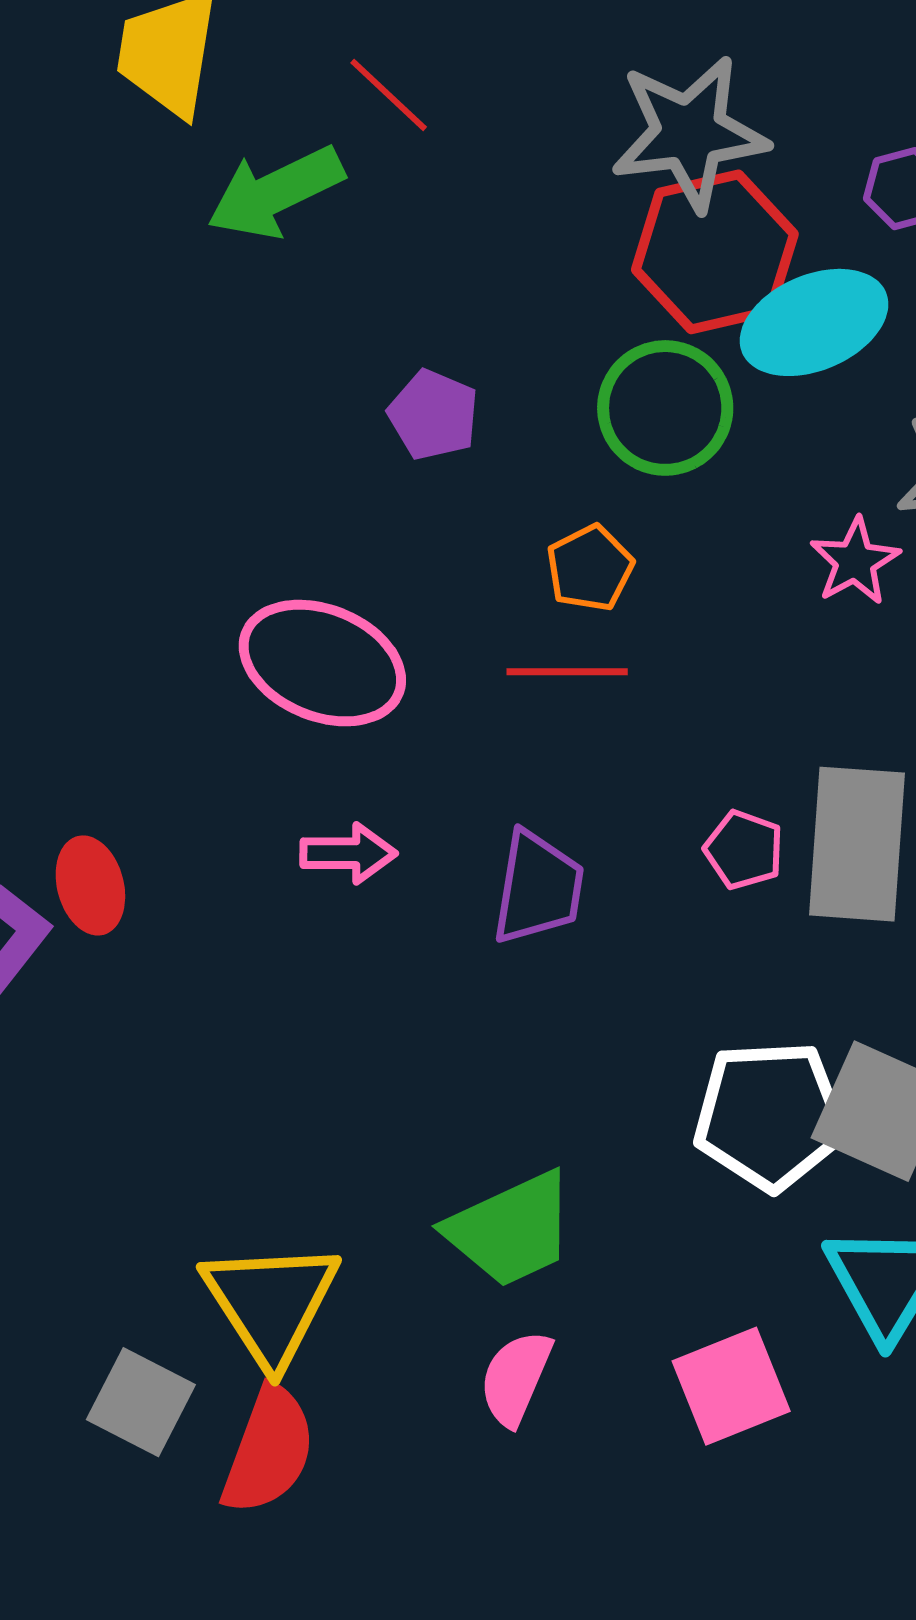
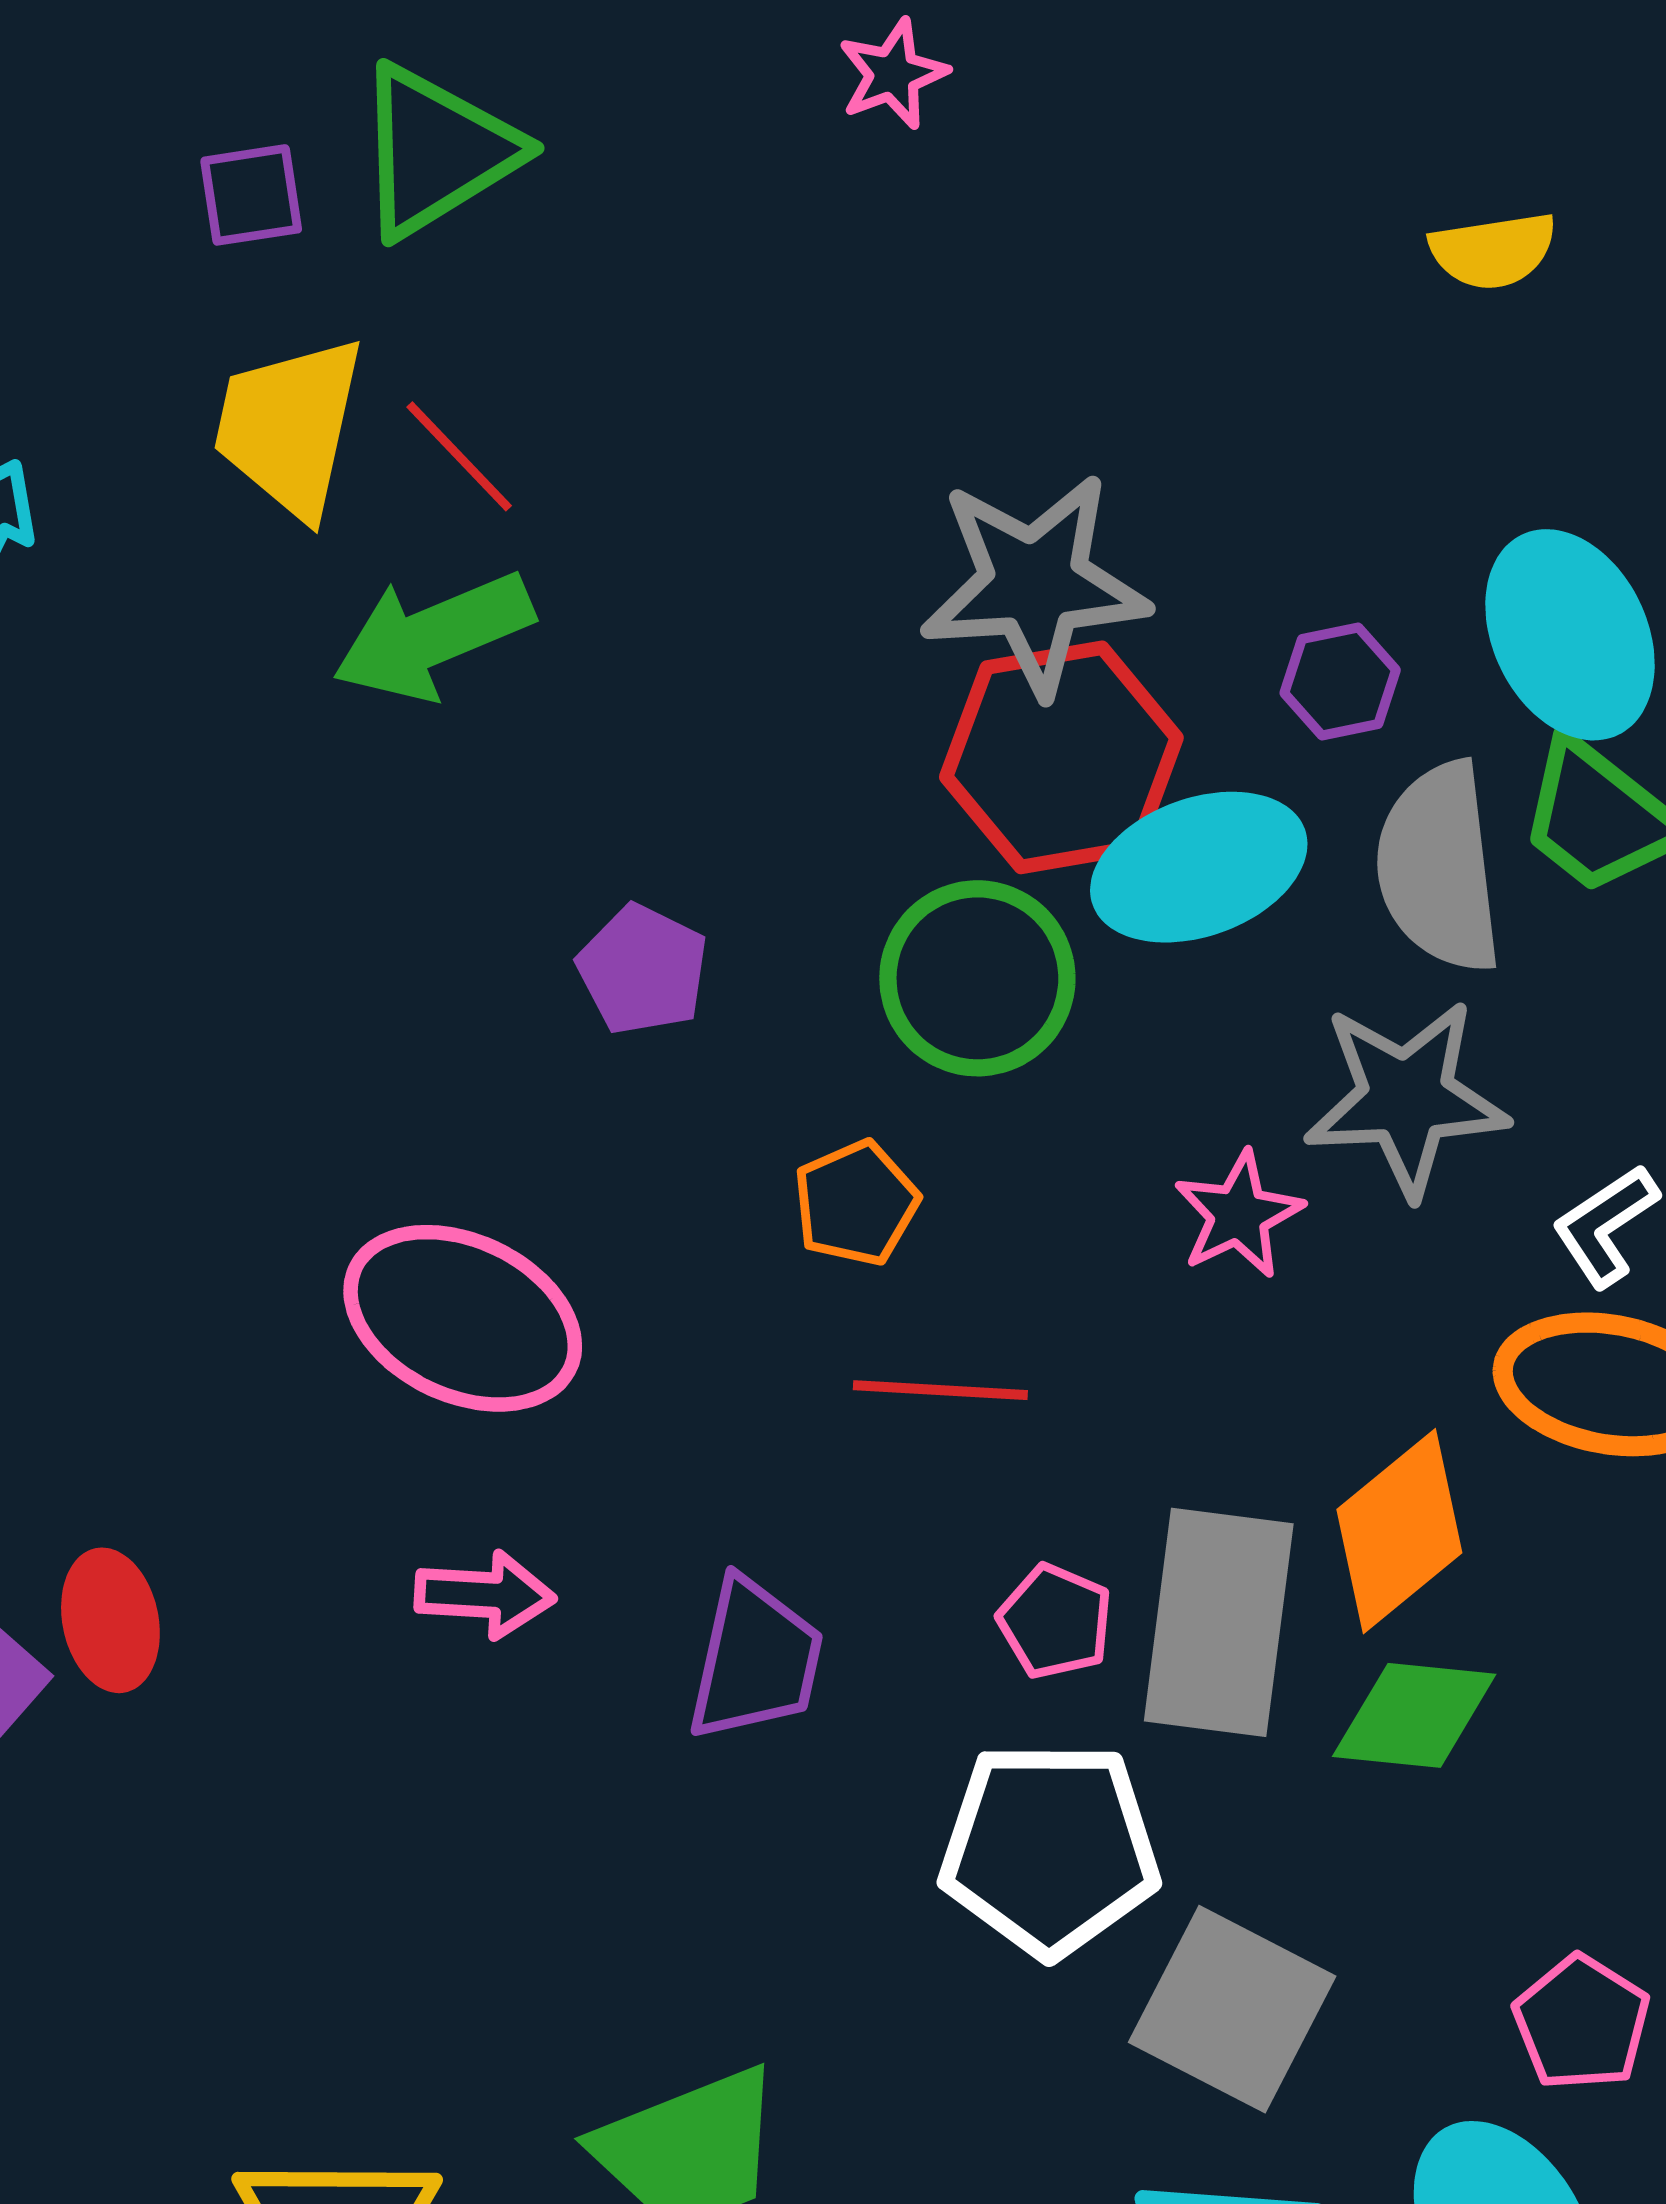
red line: (389, 95) -> (459, 456), moved
red line: (567, 672) -> (940, 1390), moved
white pentagon: (770, 1116) -> (1050, 1849), moved

